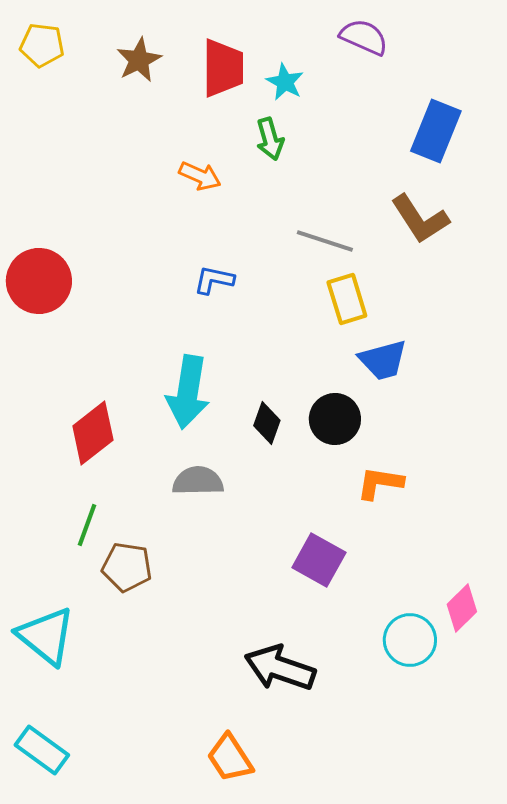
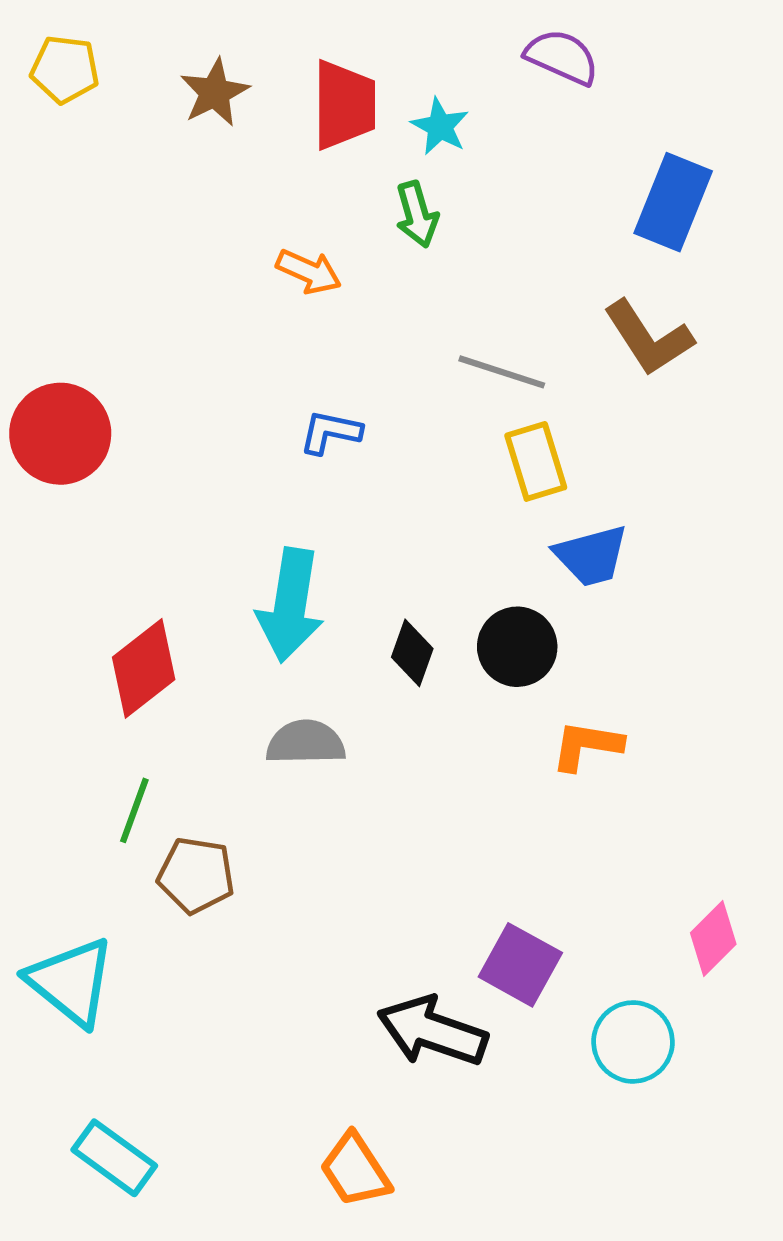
purple square: (319, 560) -> (520, 965), moved
cyan circle: (410, 640) -> (633, 1042), moved
cyan rectangle: (42, 750) -> (114, 1158), moved

